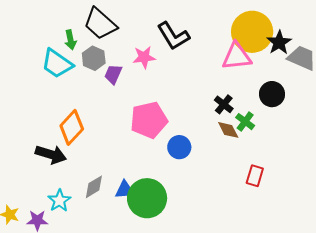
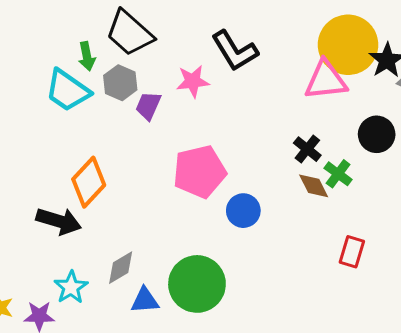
blue triangle: (125, 190) -> (145, 300), moved

